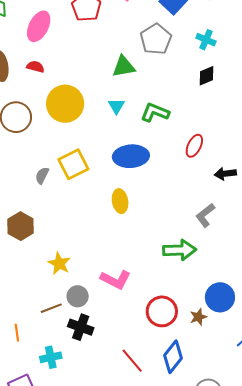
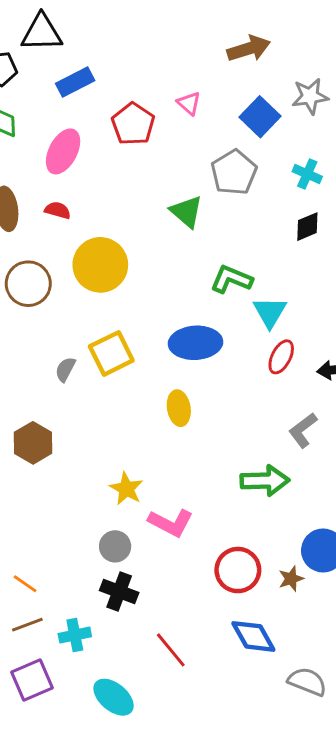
green triangle: (124, 67) -> (186, 212), turned 50
cyan triangle: (116, 106) -> (270, 312), moved, size x1.4
red ellipse: (194, 146) -> (281, 357), moved
yellow star: (59, 263) -> (126, 489), moved
brown line: (51, 308) -> (27, 625), moved
orange line: (17, 333) -> (25, 584), moved, turned -48
blue diamond: (173, 357) -> (253, 636), turned -68
red line: (132, 361) -> (171, 650), moved

